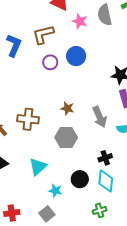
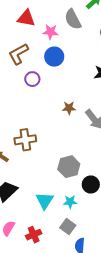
blue circle: (76, 56) -> (54, 57), moved
brown star: (67, 108) -> (69, 108), moved
gray hexagon: (66, 137) -> (69, 167), moved
cyan triangle: (38, 167) -> (45, 201), moved

